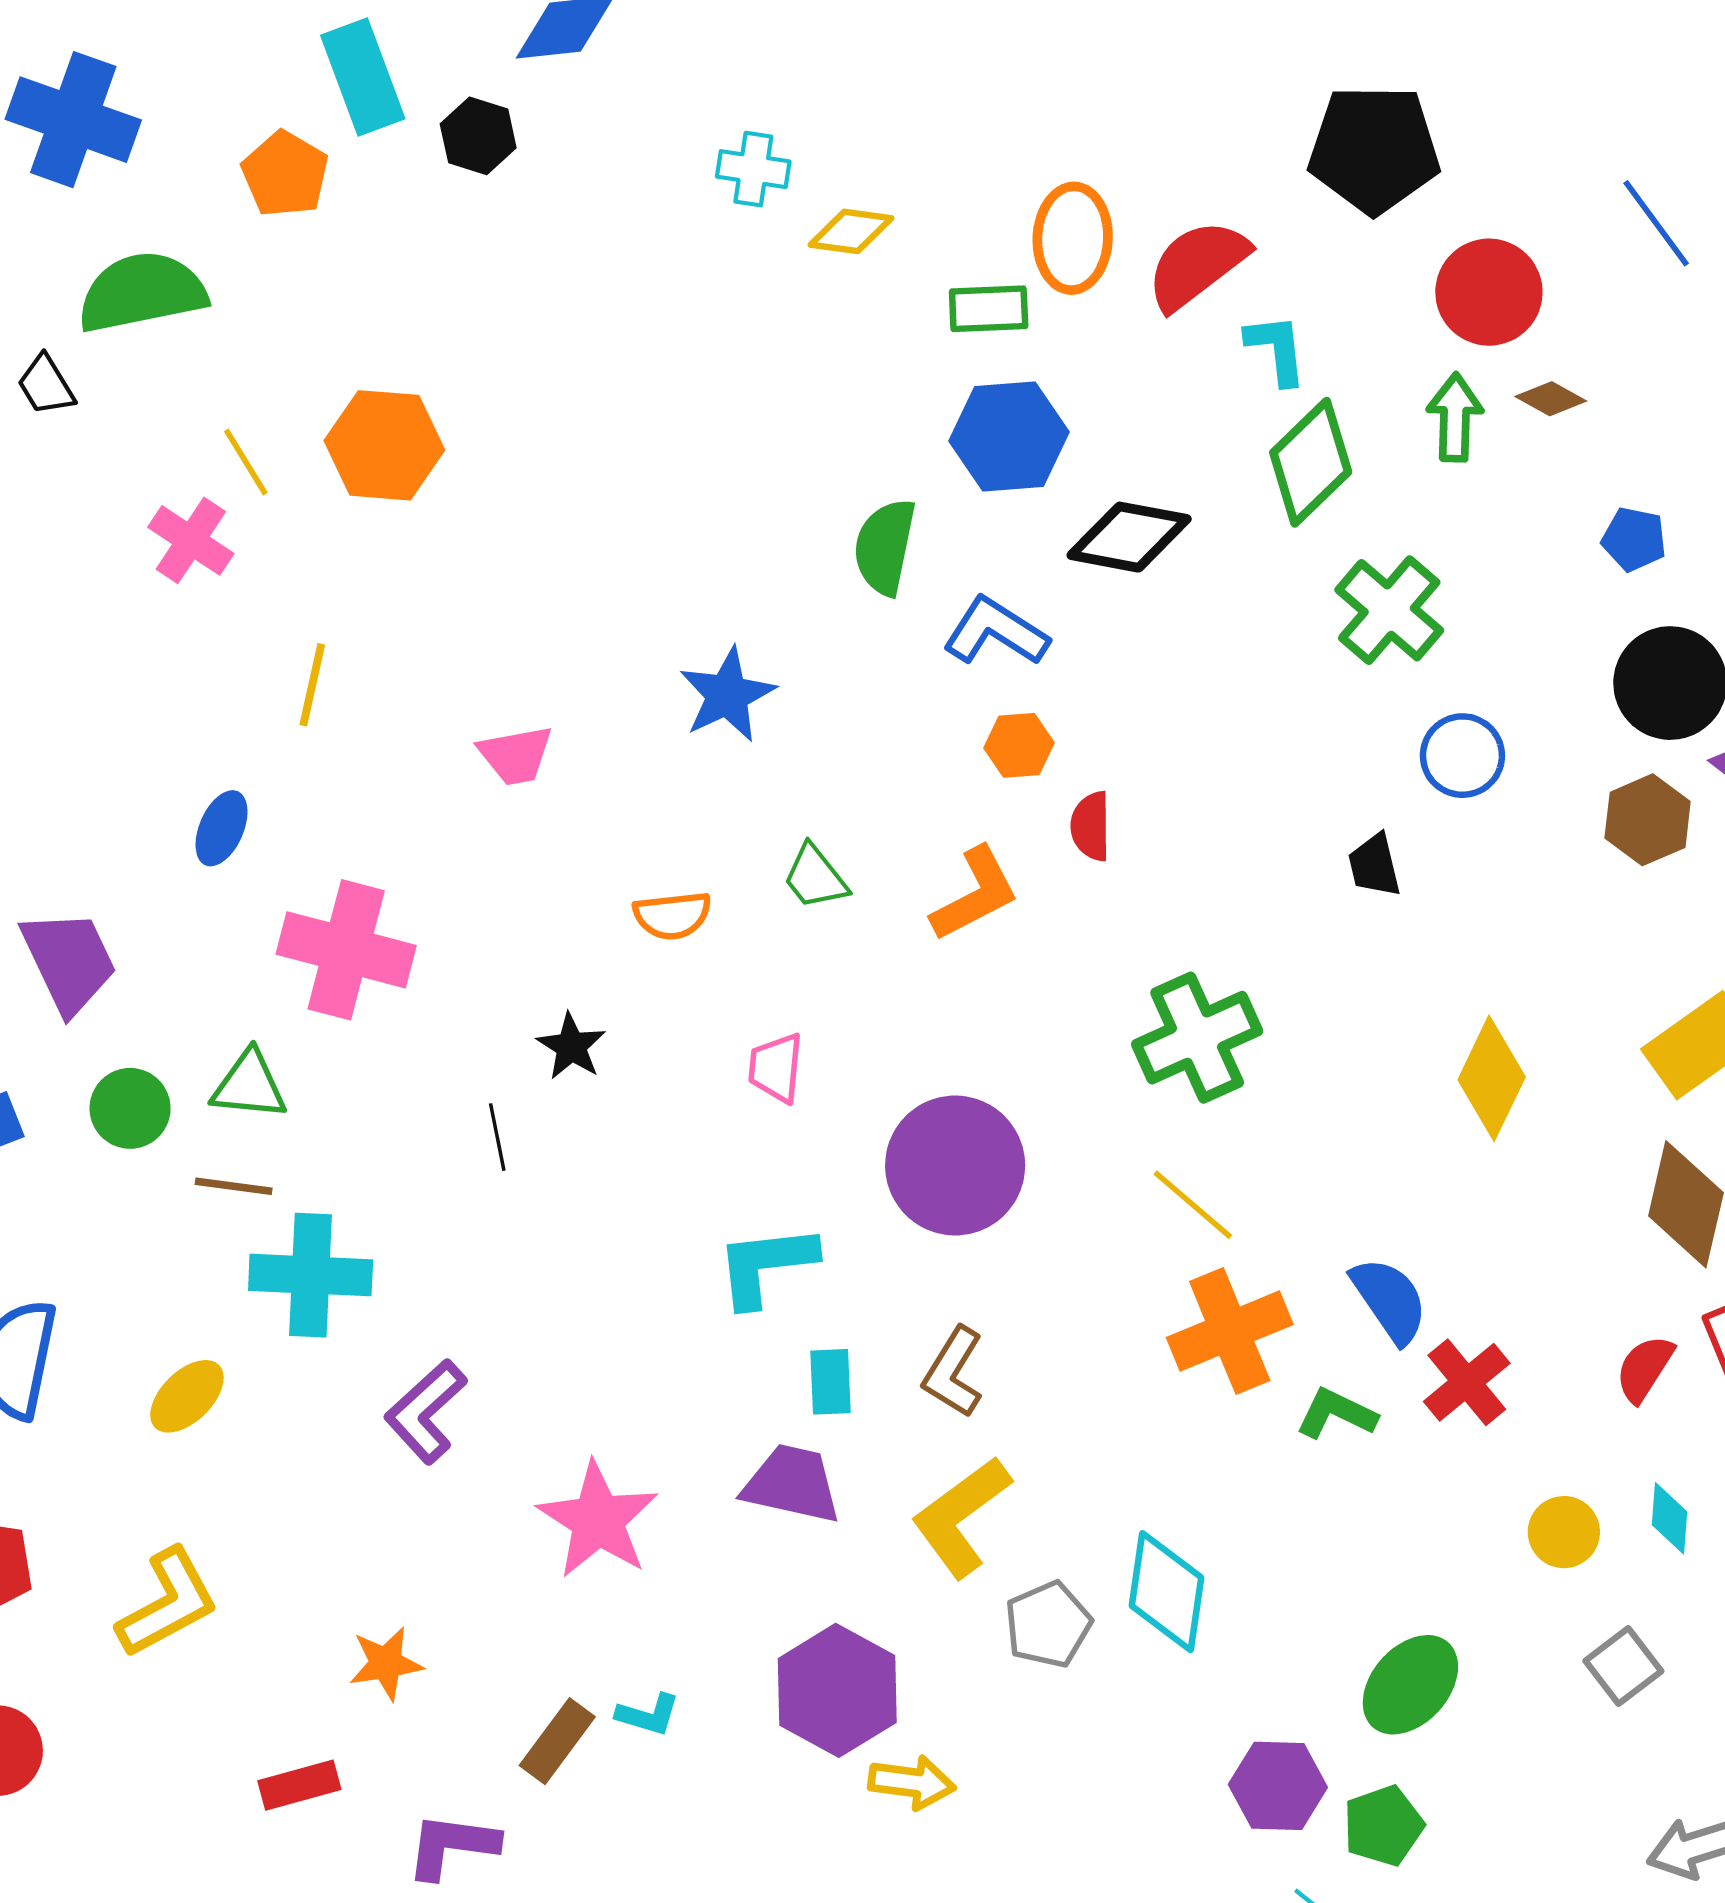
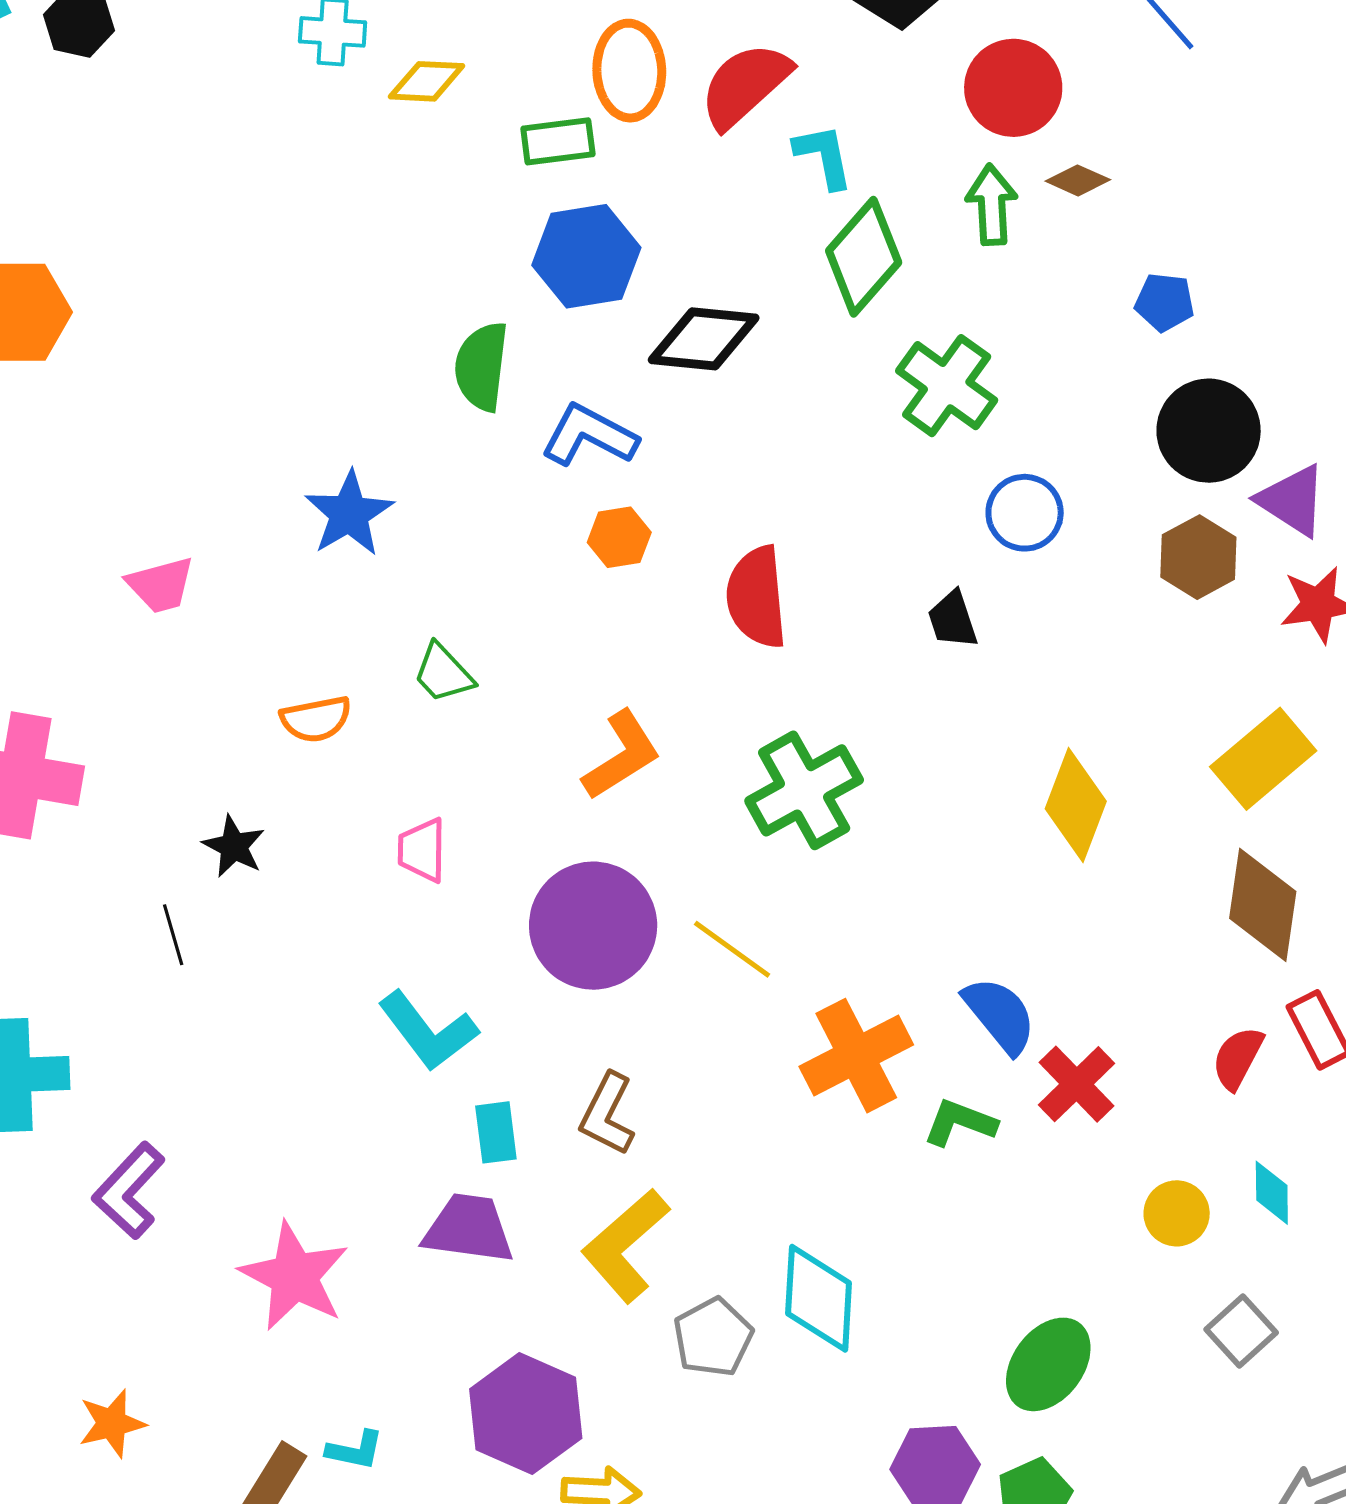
red semicircle: (1091, 826) -> (757, 597), moved, size x1.6
orange L-shape: (975, 894) -> (622, 755), moved
yellow line: (1193, 1205) -> (732, 949), moved
cyan L-shape: (766, 1265) -> (428, 1031), turned -116

